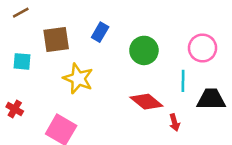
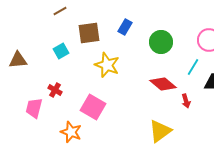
cyan square: (22, 61) -> (61, 51), turned -35
cyan line: (183, 81) -> (193, 67), turned 30

